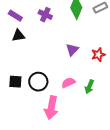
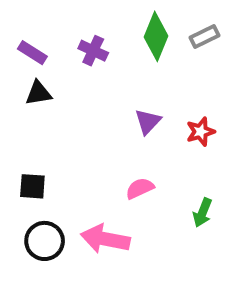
black circle: (38, 82) -> (45, 241), moved
green arrow: (89, 87) -> (203, 213), moved
pink arrow: (51, 108) -> (105, 239), turned 90

